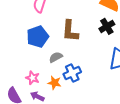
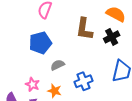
brown L-shape: (70, 31) -> (84, 29), moved
blue cross: (72, 73) -> (83, 81), moved

